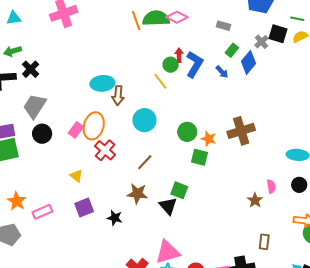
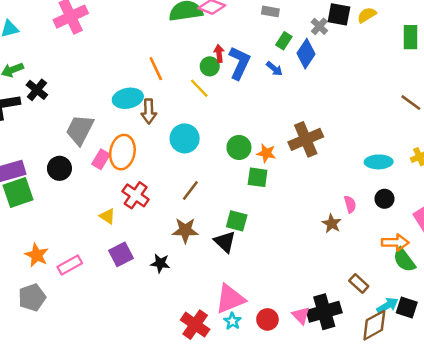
orange line: (136, 20) -> (156, 69), moved
gray trapezoid: (35, 106) -> (80, 130), moved
red cross: (105, 150) -> (136, 195), moved
brown rectangle: (264, 242) -> (359, 284), moved, turned -49

